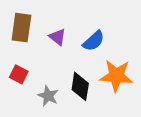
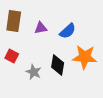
purple triangle: (57, 37) -> (41, 28), turned -48

